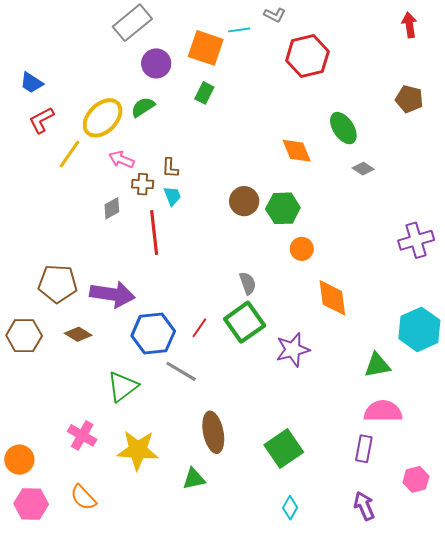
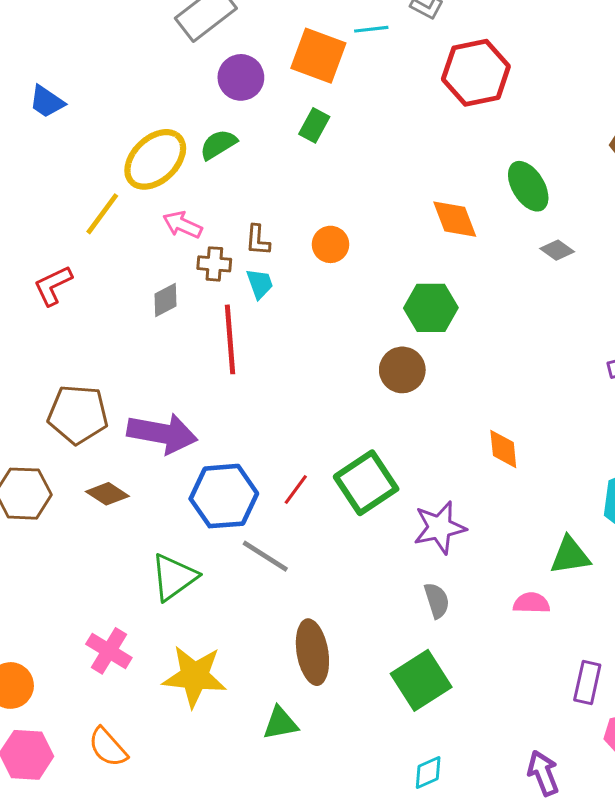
red L-shape: (41, 120) -> (53, 285), moved
brown circle: (244, 201) -> (402, 370), moved
orange circle: (302, 249) -> (330, 244), moved
gray semicircle: (248, 283) -> (437, 600), moved
orange diamond: (332, 298) -> (503, 449), size x0.7
pink semicircle: (383, 411) -> (531, 603), moved, size x0.6
purple rectangle: (364, 449) -> (587, 682), moved
cyan diamond: (290, 508) -> (428, 772), turned 35

